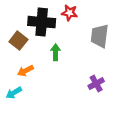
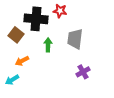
gray trapezoid: (100, 36) -> (75, 39), moved

